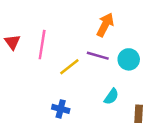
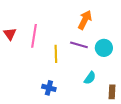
yellow line: (69, 67) -> (56, 54), turned -54

